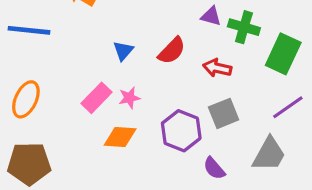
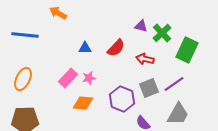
green cross: (244, 27) -> (162, 33), turned 30
blue triangle: (123, 51) -> (85, 48), turned 48
purple line: (288, 107) -> (174, 84), moved

